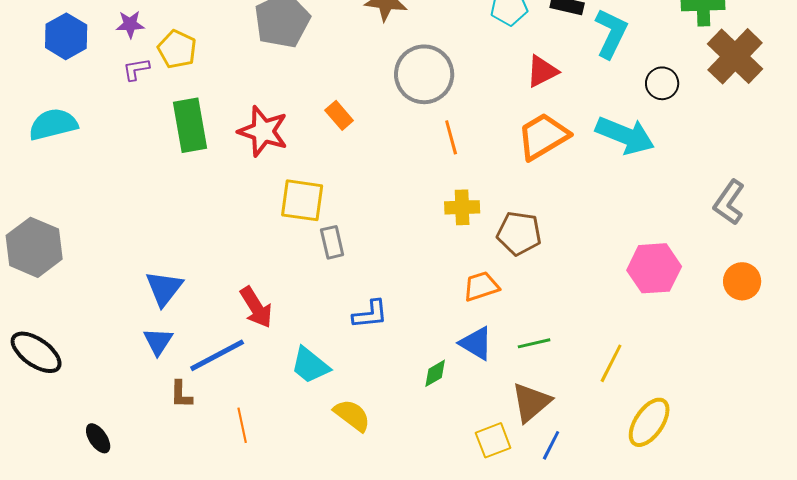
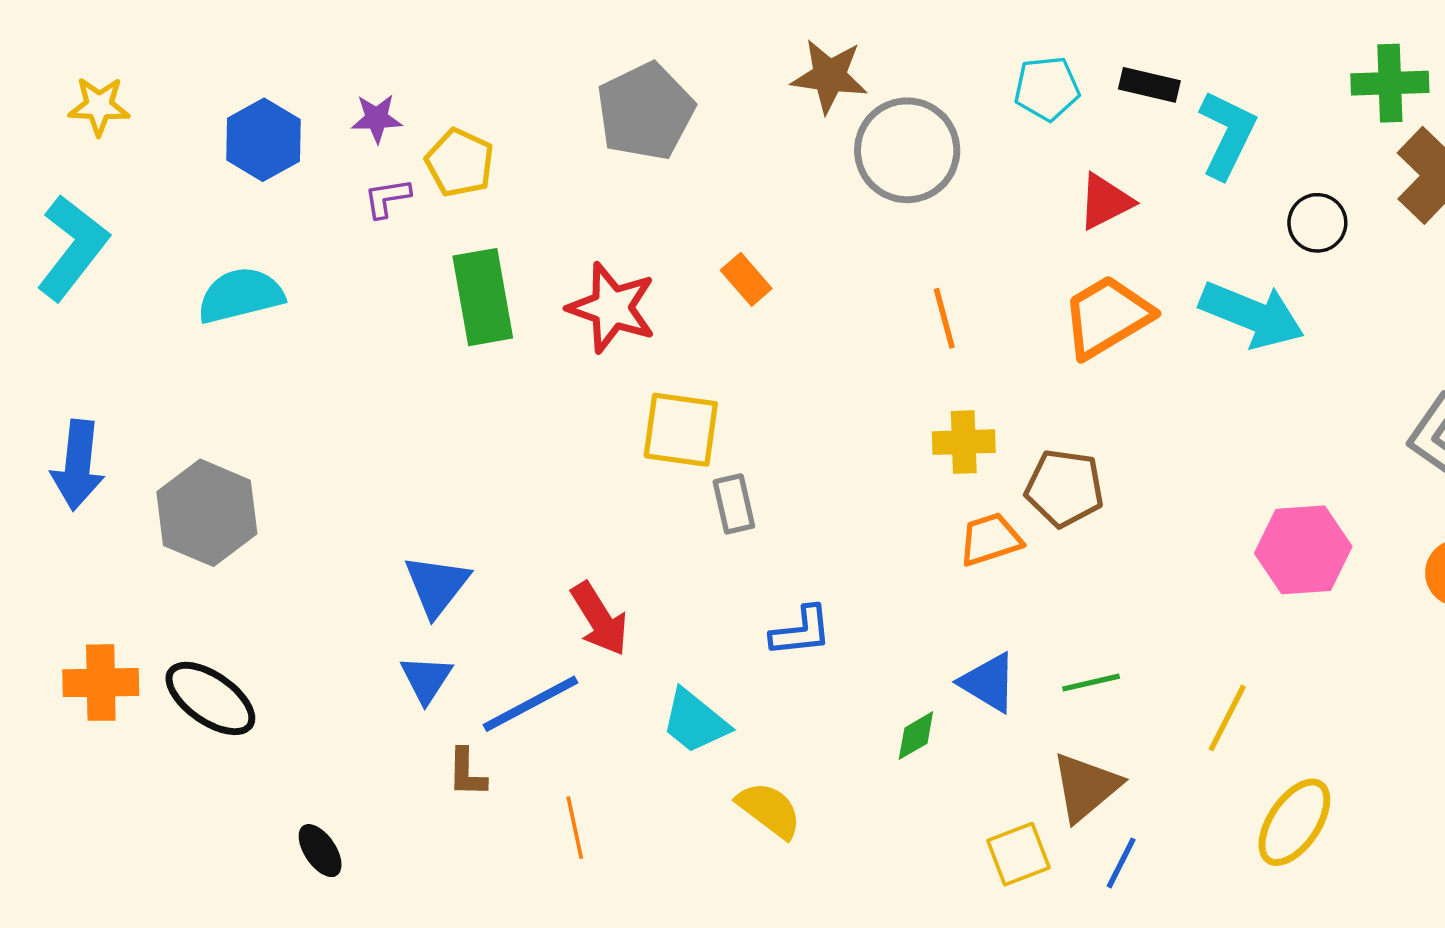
gray circle: (424, 74) -> (907, 150), moved
orange trapezoid: (481, 286) -> (990, 539), moved

